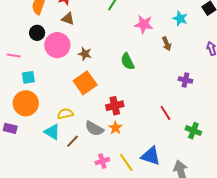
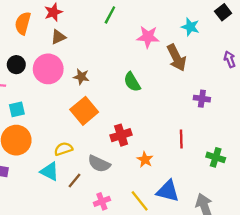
brown triangle: (68, 19) -> (58, 37), turned -40
black circle: (37, 33) -> (16, 65), moved
brown arrow: (167, 44) -> (177, 58), size x1.6
red line: (165, 113) -> (181, 139), turned 35
orange star: (115, 128) -> (145, 160), moved
pink cross: (102, 161) -> (102, 201), moved

